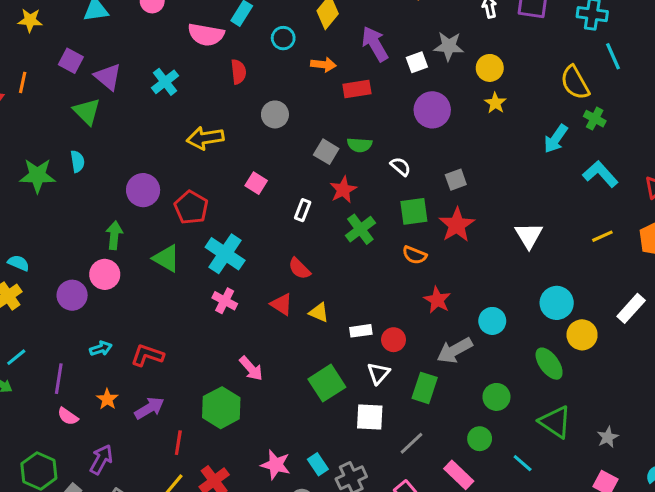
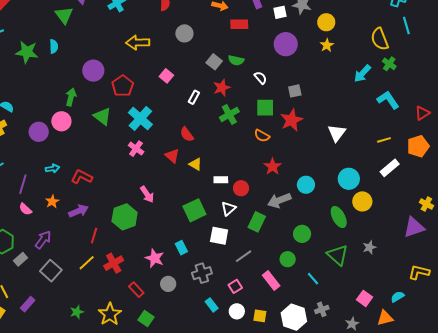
white rectangle: (631, 308) -> (390, 168), moved
gray star: (608, 437) -> (369, 247), moved
cyan rectangle: (318, 464) -> (181, 248), moved

